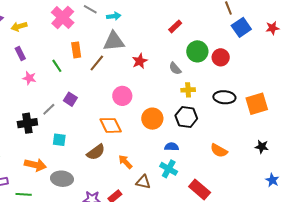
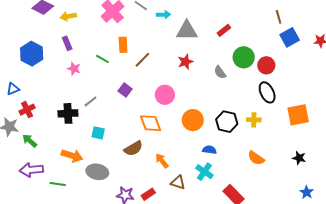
gray triangle: (114, 41) -> (187, 31), moved
green line: (57, 66) -> (102, 59), turned -32
yellow cross: (188, 90) -> (254, 120), moved
black ellipse: (224, 97) -> (267, 92), moved, turned 55
purple square: (70, 99) -> (125, 90), moved

